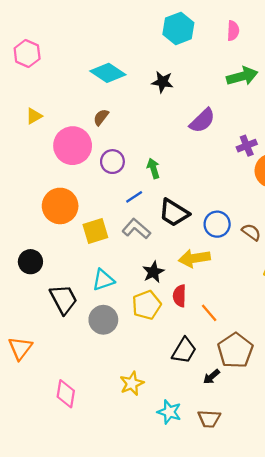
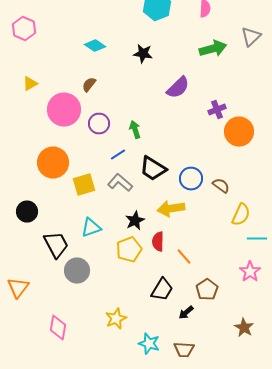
cyan diamond: (108, 73) -> (95, 46), size x0.7
gray circle: (103, 320) -> (77, 271), moved
brown pentagon: (235, 350) -> (207, 290), size x0.7

